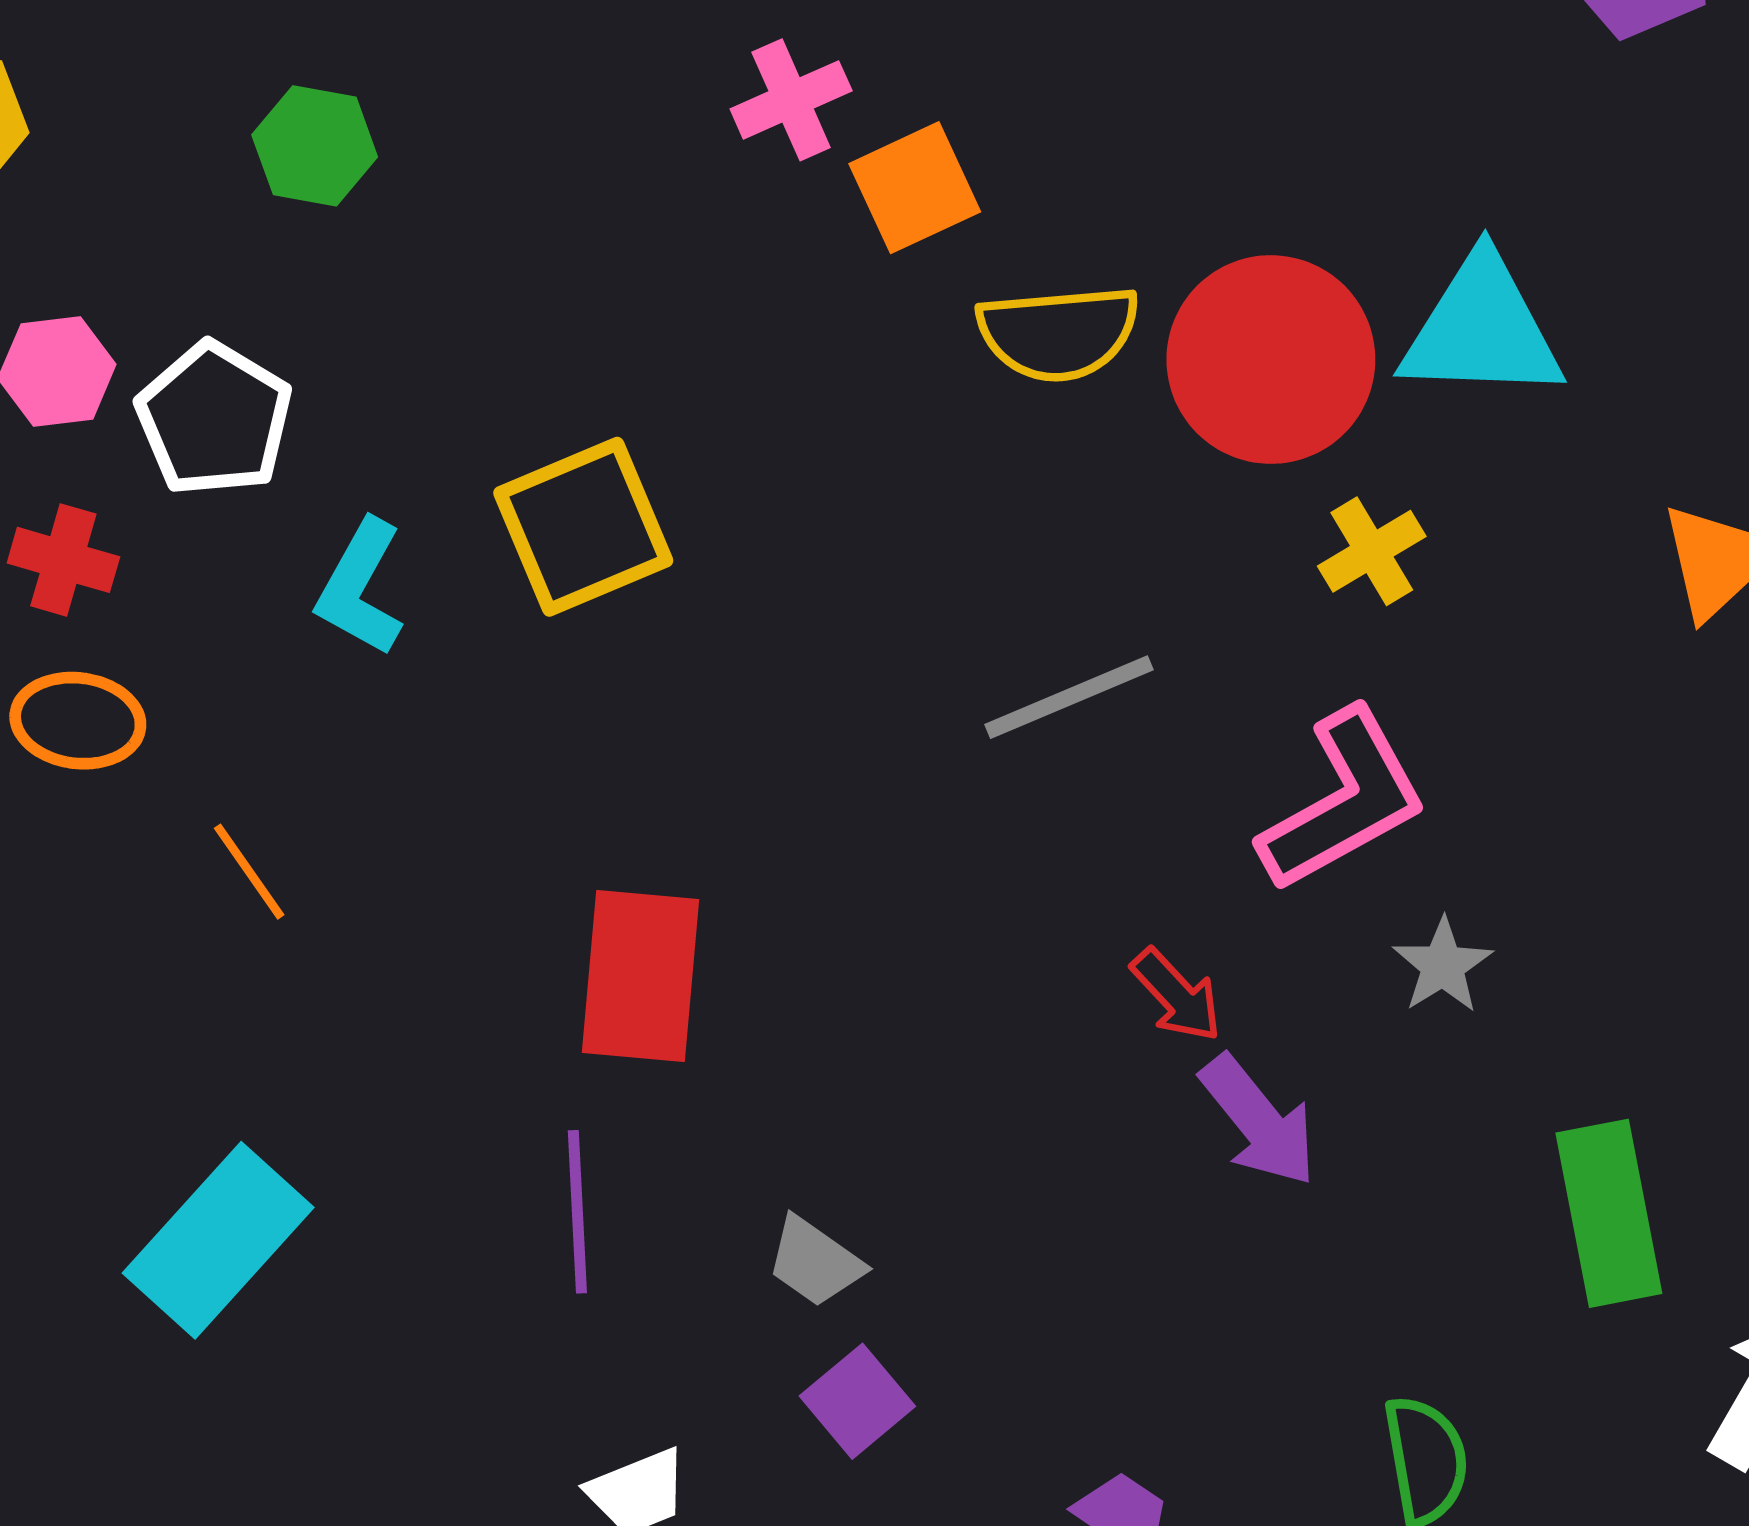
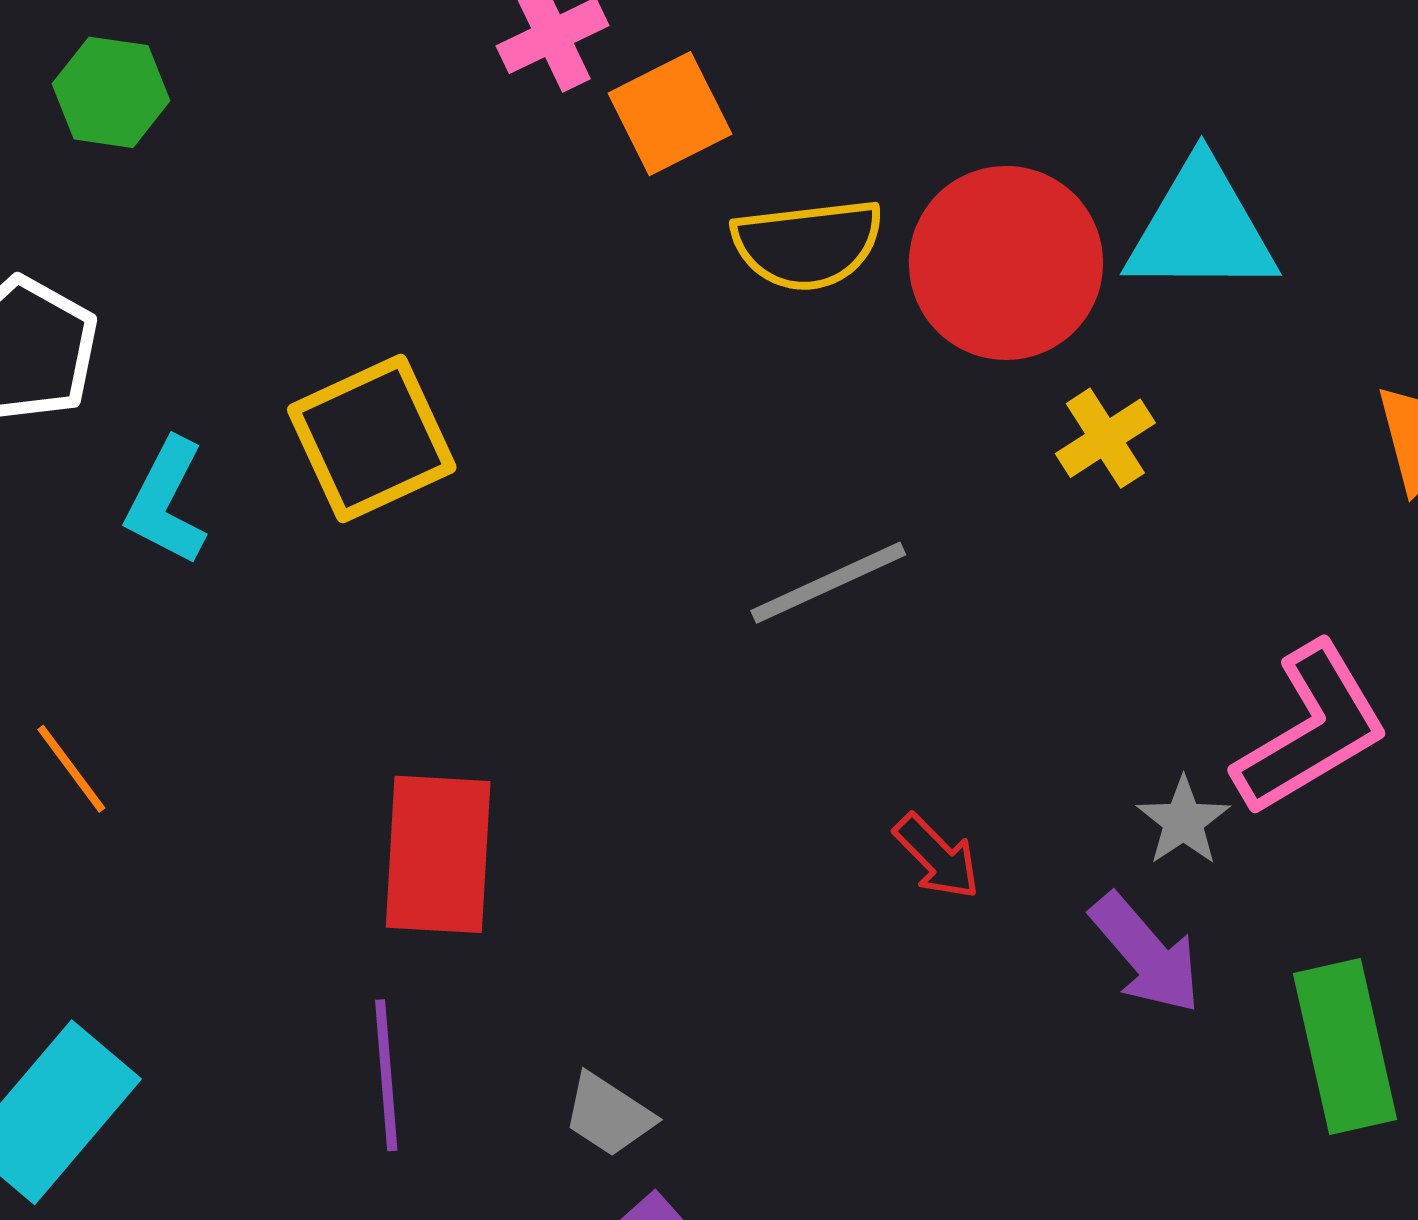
pink L-shape: (1343, 801) -> (1311, 729), moved
purple arrow: (1259, 1121) -> (1146, 953), moved

